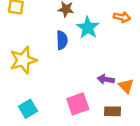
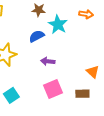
blue semicircle: (62, 40) -> (37, 36), turned -112
purple arrow: (106, 79) -> (48, 61), moved

